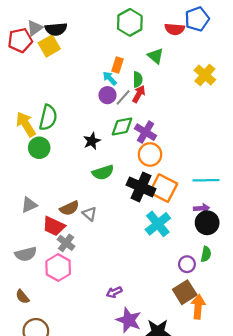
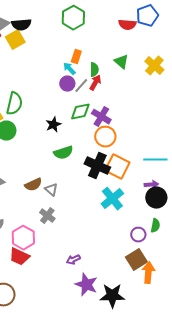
green hexagon: (130, 22) -> (73, 18), moved
green triangle: (156, 56) -> (121, 62), moved
red trapezoid: (54, 226) -> (19, 257), moved
gray cross: (66, 243) -> (47, 216), moved

